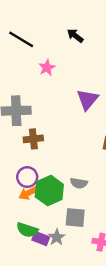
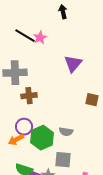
black arrow: (75, 36) -> (63, 12), turned 40
black line: (21, 39) -> (25, 36), moved
orange arrow: (28, 193) -> (16, 140), moved

